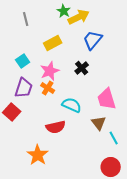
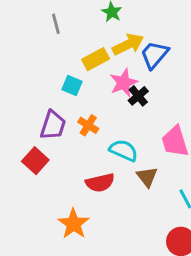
yellow arrow: (79, 17) -> (128, 44), moved
cyan square: (23, 61) -> (72, 86), moved, turned -32
pink star: (50, 71) -> (124, 83), moved
brown triangle: (99, 123) -> (147, 177), moved

